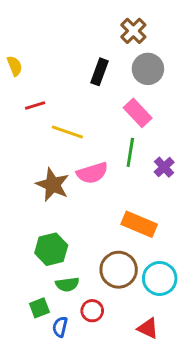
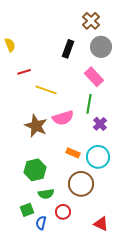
purple cross: (164, 167) -> (100, 124), moved
orange rectangle: (139, 224) -> (73, 153), moved, size x0.6
cyan circle: (160, 278) -> (98, 157), moved

